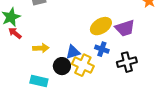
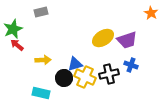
blue cross: (102, 49) -> (131, 65), moved
black cross: (127, 62) -> (109, 74), moved

